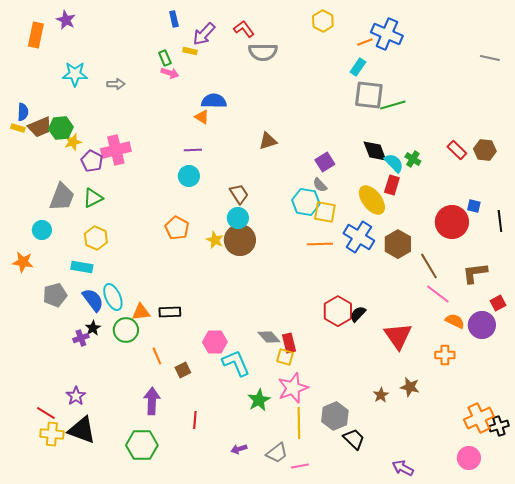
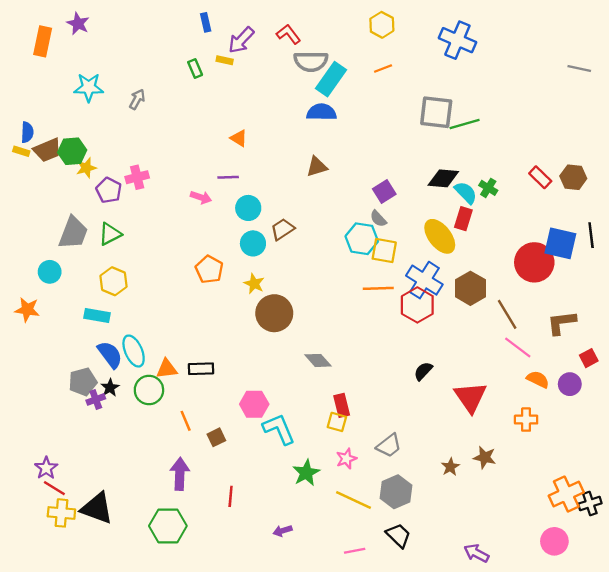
orange line: (365, 42) -> (383, 68), moved
cyan rectangle: (358, 67) -> (331, 79), moved, size x1.6
pink arrow: (170, 73) -> (201, 197), moved
gray arrow: (116, 84) -> (137, 99), turned -60
blue semicircle: (214, 101) -> (322, 112), moved
pink cross: (116, 150) -> (137, 177), size x0.7
black diamond: (375, 151) -> (443, 178), turned -64
cyan circle: (189, 176) -> (248, 208), moved
brown trapezoid: (239, 194) -> (283, 229), turned -90
blue square: (474, 206) -> (560, 243), size x2.0
cyan circle: (238, 218) -> (253, 243), moved
black line: (500, 221) -> (591, 235), moved
brown circle: (240, 240) -> (274, 313), moved
gray pentagon: (55, 295) -> (83, 382), moved
red hexagon: (338, 311) -> (417, 305), moved
purple circle: (482, 325) -> (570, 384), size x0.7
gray diamond: (269, 337) -> (318, 360), moved
pink star: (293, 388) -> (346, 459), size x0.6
purple star: (76, 396) -> (46, 468), moved
yellow line: (299, 423) -> (353, 500), turned -64
black trapezoid: (354, 439) -> (398, 535), moved
gray trapezoid: (277, 453) -> (389, 446), moved

